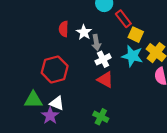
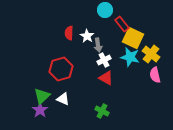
yellow square: (136, 35) -> (133, 38), size x1.5
green triangle: (33, 100) -> (42, 96), turned -42
purple star: (50, 116) -> (40, 110), moved

